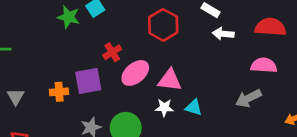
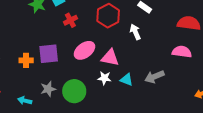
white arrow: (223, 34) -> (135, 32), moved, turned 56
red cross: (112, 52) -> (70, 20), moved
gray arrow: (248, 98) -> (154, 77), moved

